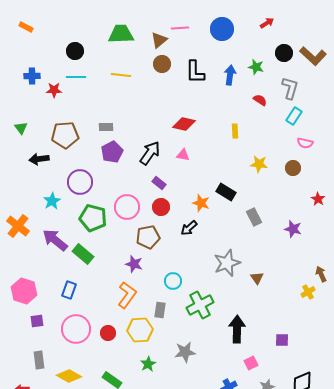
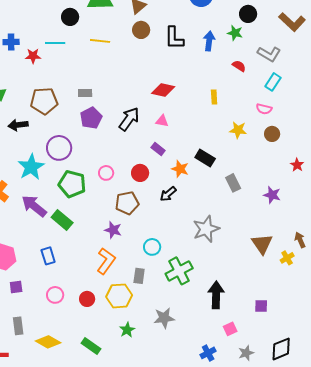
black circle: (75, 51) -> (70, 17), moved
black circle: (284, 53) -> (248, 14), moved
gray L-shape: (290, 88) -> (269, 54), turned 105
pink semicircle: (305, 143) -> (264, 109), moved
purple rectangle: (159, 183) -> (158, 149), moved
cyan star: (52, 201) -> (31, 167), size x1.5
pink circle: (127, 207) -> (106, 173), size x0.6
brown triangle: (257, 278) -> (262, 244), moved, size x1.6
blue rectangle: (69, 290) -> (48, 256), turned -36
pink circle: (76, 329) -> (55, 295), size x0.6

